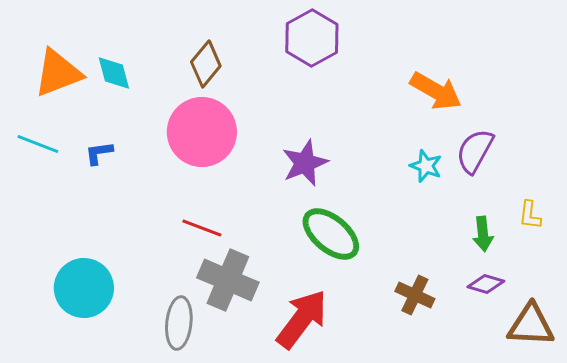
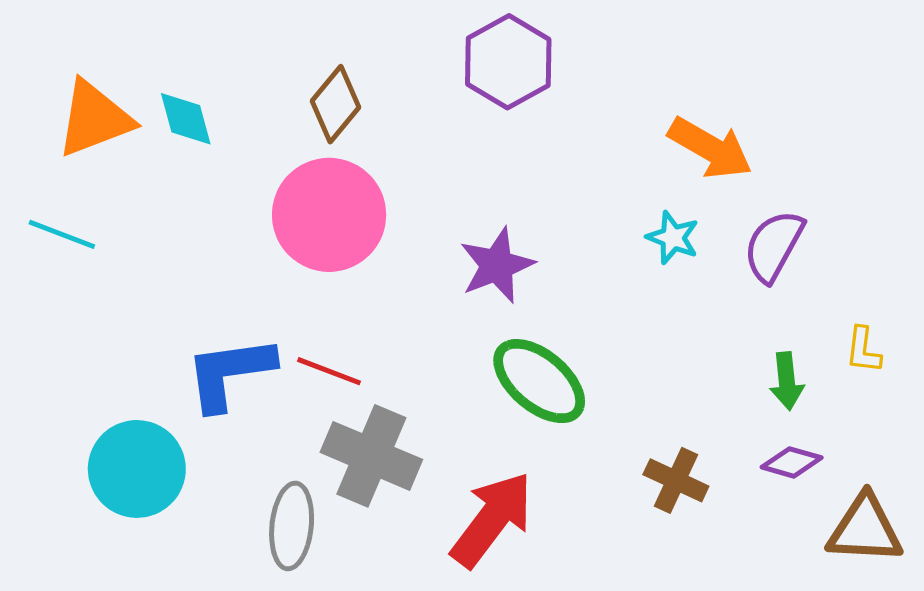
blue L-shape: (99, 153) -> (230, 373), moved, size x2.0
cyan star: (426, 166) -> (673, 238), moved

